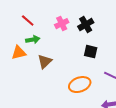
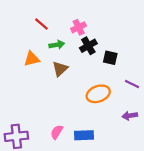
black cross: (86, 25) -> (88, 46), moved
green arrow: (33, 40) -> (57, 45), moved

